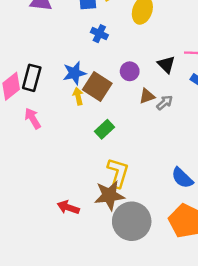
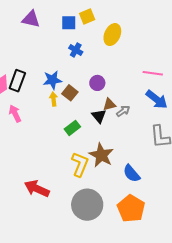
black triangle: (166, 64) -> (99, 116), moved
brown square: (97, 87) -> (70, 93), size x0.7
brown star: (109, 195) -> (101, 155), moved, turned 30
red arrow: (68, 207) -> (37, 189), size x1.4

